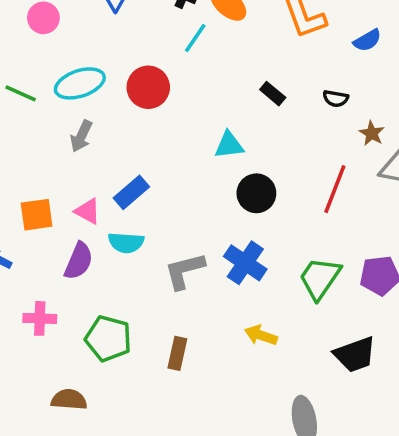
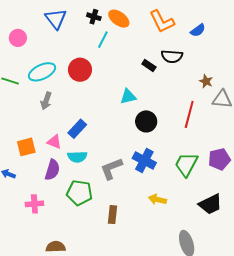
black semicircle: (336, 99) -> (172, 56), moved, size x1.5
green pentagon: (108, 339) -> (79, 193), moved

